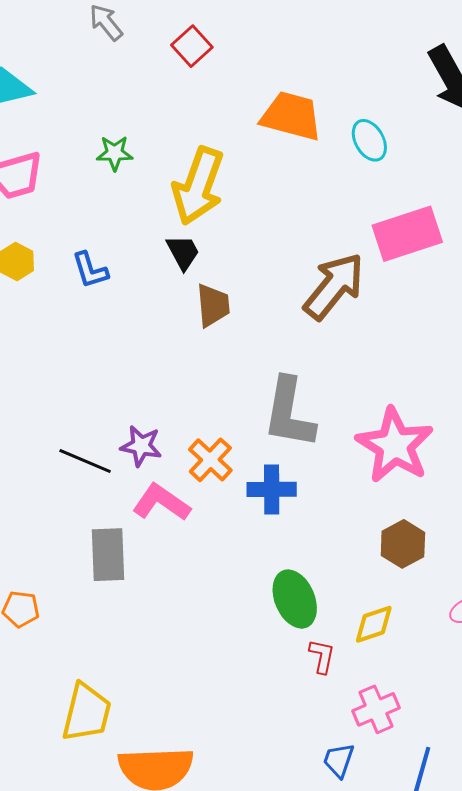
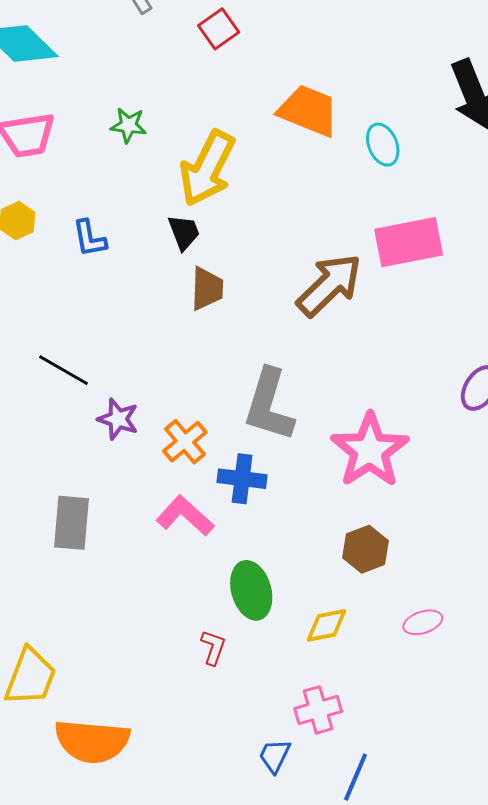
black line: (85, 461) -> (63, 370), moved
pink L-shape: (161, 503) -> (185, 516), moved
red L-shape: (322, 656) -> (213, 647), moved

